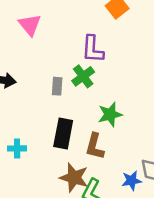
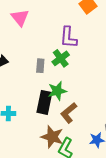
green star: (110, 114) -> (57, 91), moved
brown L-shape: (95, 146) -> (69, 113), turned 35

